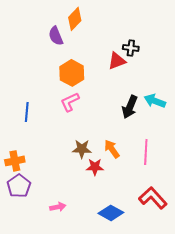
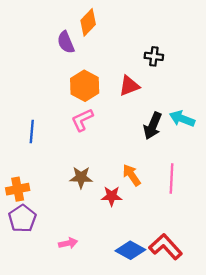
red triangle: (117, 61) -> (129, 86), moved
brown star: (82, 149) -> (81, 177), moved
red L-shape: (153, 198) -> (166, 247), moved

